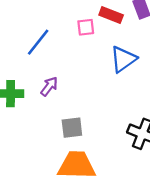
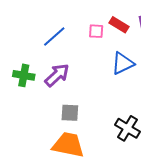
purple arrow: (49, 86) -> (57, 75), size x1.5

